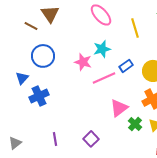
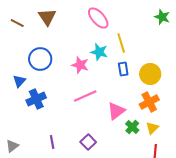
brown line: (31, 26) -> (17, 23), moved
yellow line: (135, 28) -> (121, 43), moved
cyan star: (102, 49) -> (99, 52), turned 30
blue rectangle: (126, 66) -> (123, 69), turned -64
pink line: (104, 78) -> (85, 96), moved

